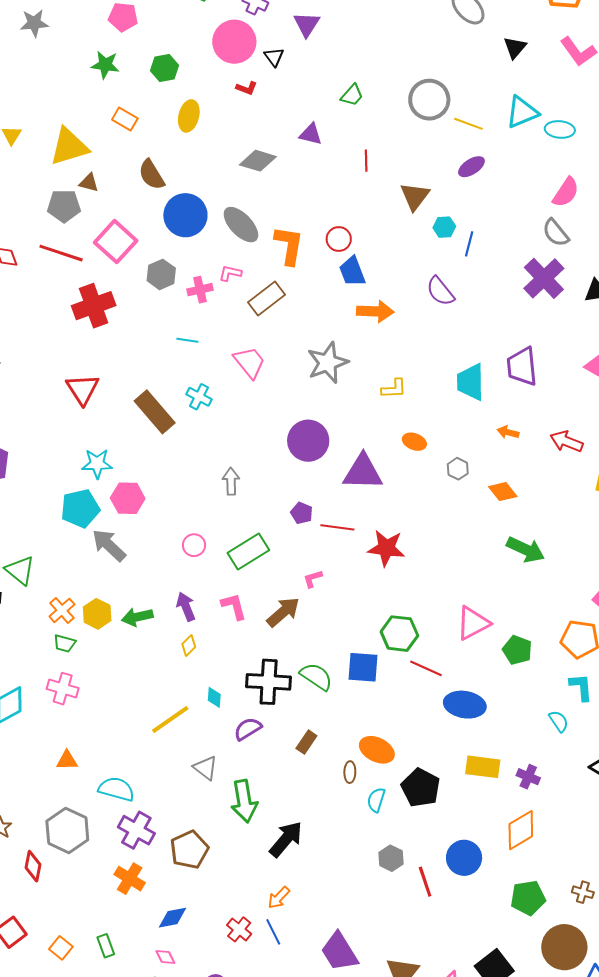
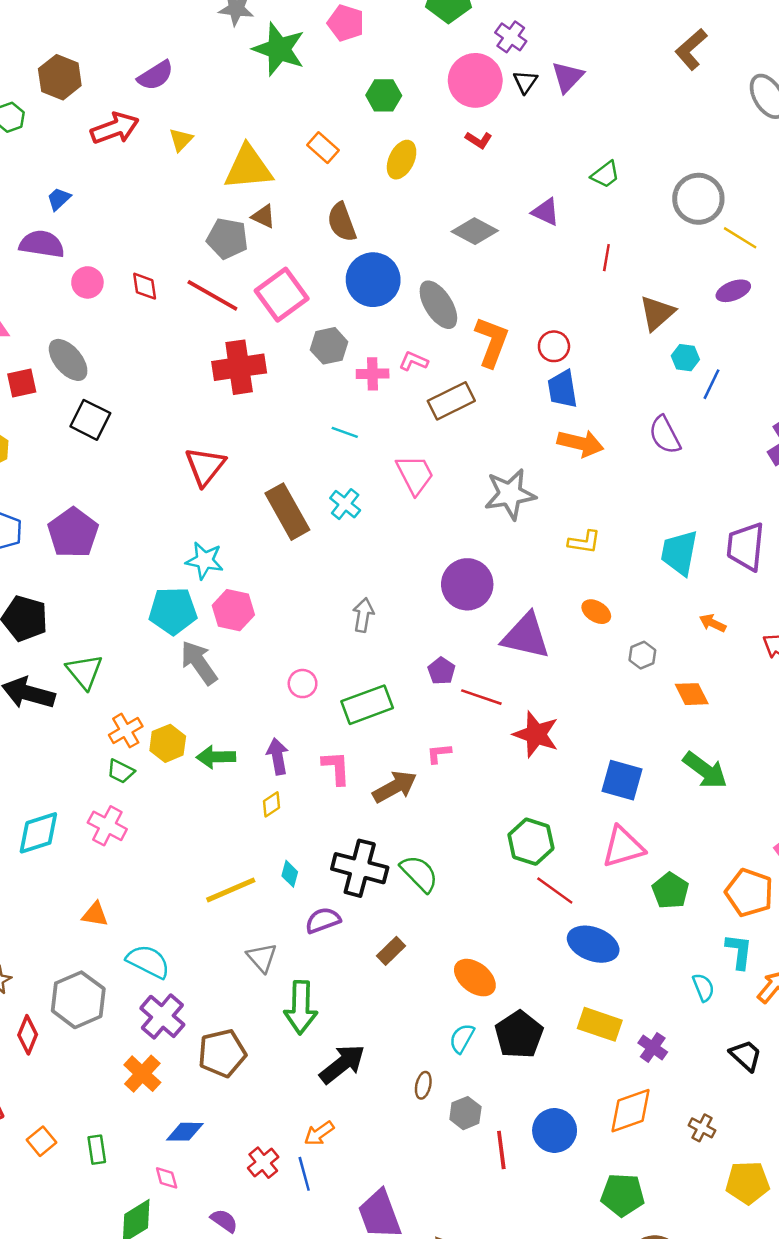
black triangle: (274, 57) -> (525, 82), moved
green star: (105, 65) -> (279, 49), moved, size x1.5
blue square: (363, 667) -> (622, 780), moved
brown ellipse: (350, 772) -> (423, 1085), moved
brown cross: (583, 892) -> (702, 1128), moved

